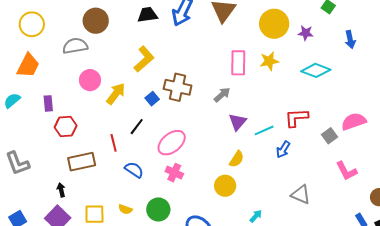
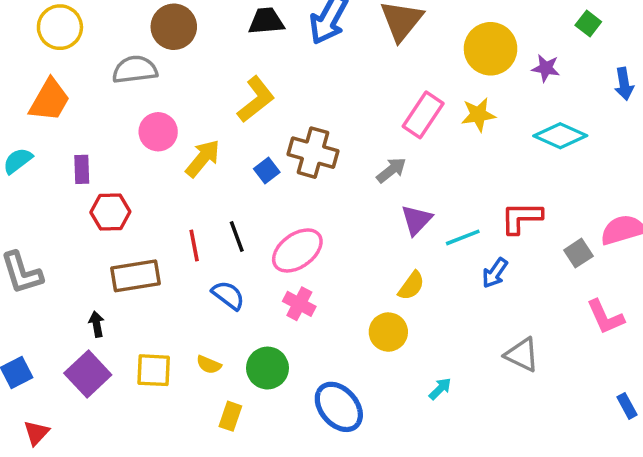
pink rectangle: (238, 63) -> (423, 115), turned 30
black line: (137, 127) -> (237, 236), moved, turned -60

